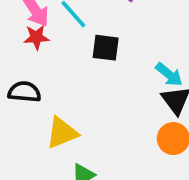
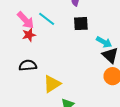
black square: (106, 48) -> (81, 24), moved

